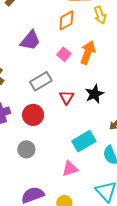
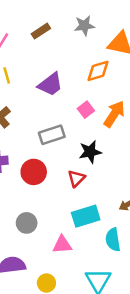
black star: (94, 94) -> (90, 152), moved
red triangle: (67, 97) -> (76, 178), moved
gray circle: (26, 149) -> (27, 223), moved

